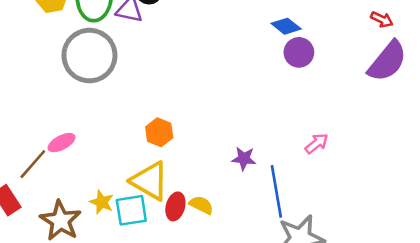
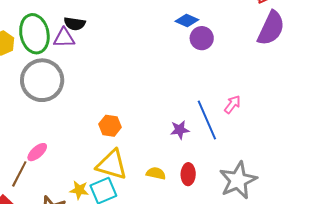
blue line: (276, 191) -> (207, 120), moved
red ellipse: (175, 206) -> (188, 174), moved

